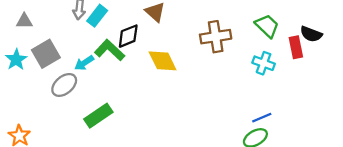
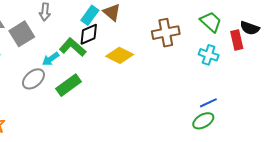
cyan rectangle: (97, 16) -> (90, 15), moved
gray square: (46, 54) -> (22, 34), moved
yellow diamond: (163, 61) -> (120, 55), turned -36
green rectangle: (98, 116) -> (68, 85), moved

